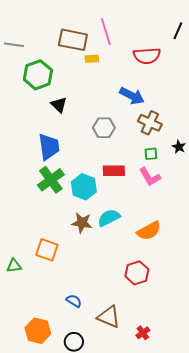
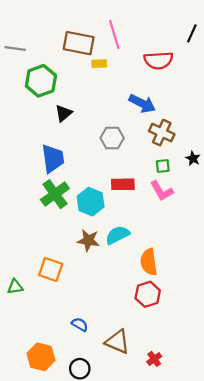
black triangle: (59, 105) -> (64, 113), turned 36
orange semicircle: (149, 231) -> (149, 262), moved, turned 110

